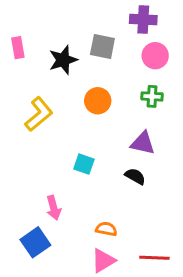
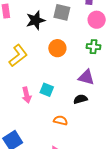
black semicircle: (135, 176) -> (80, 99), turned -48
pink arrow: (54, 208) -> (27, 95), moved
orange semicircle: (106, 229) -> (61, 120), moved

